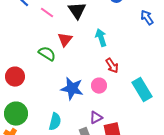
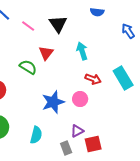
red arrow: (112, 66) -> (93, 79), turned -35
blue star: (72, 89) -> (53, 102), turned -30
cyan rectangle: (142, 90) -> (123, 78), moved

